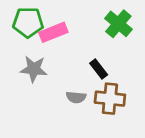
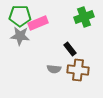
green cross: (118, 24) -> (84, 17), turned 30
gray star: (34, 69) -> (20, 36), moved

